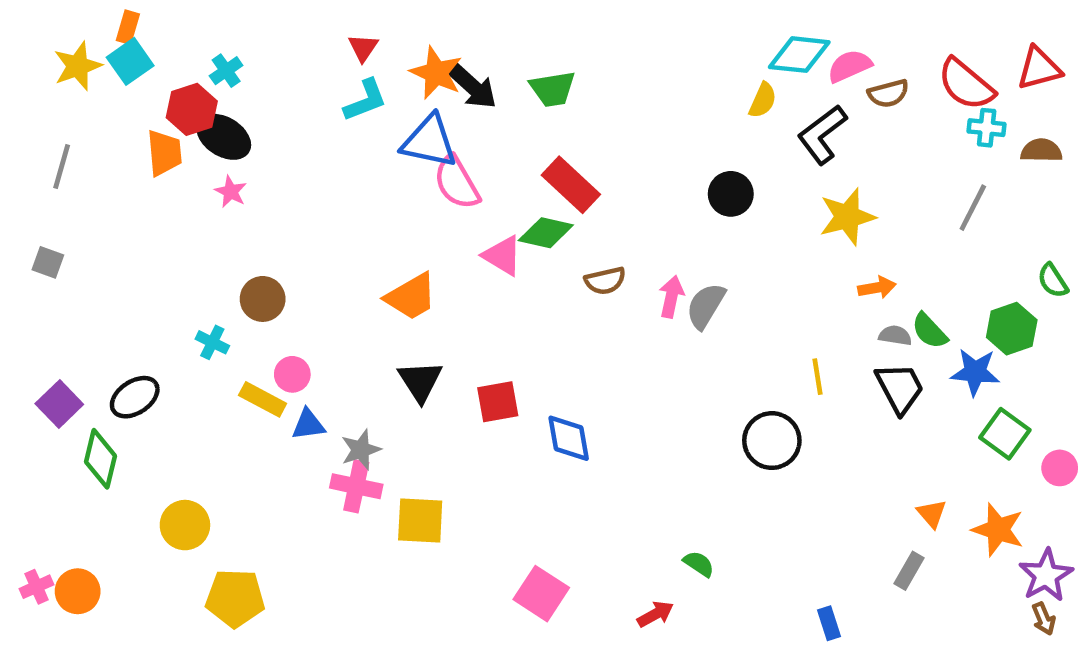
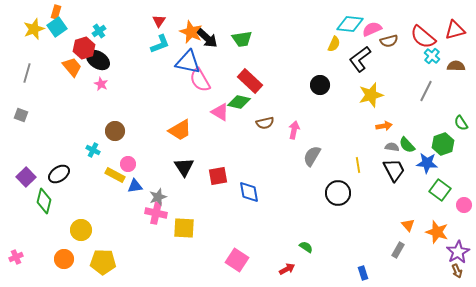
cyan cross: (987, 128) -> (432, 56), turned 35
orange trapezoid: (164, 153) -> (72, 67), turned -35
gray semicircle: (706, 306) -> (312, 156), moved
orange circle: (78, 591) -> (64, 259), moved

